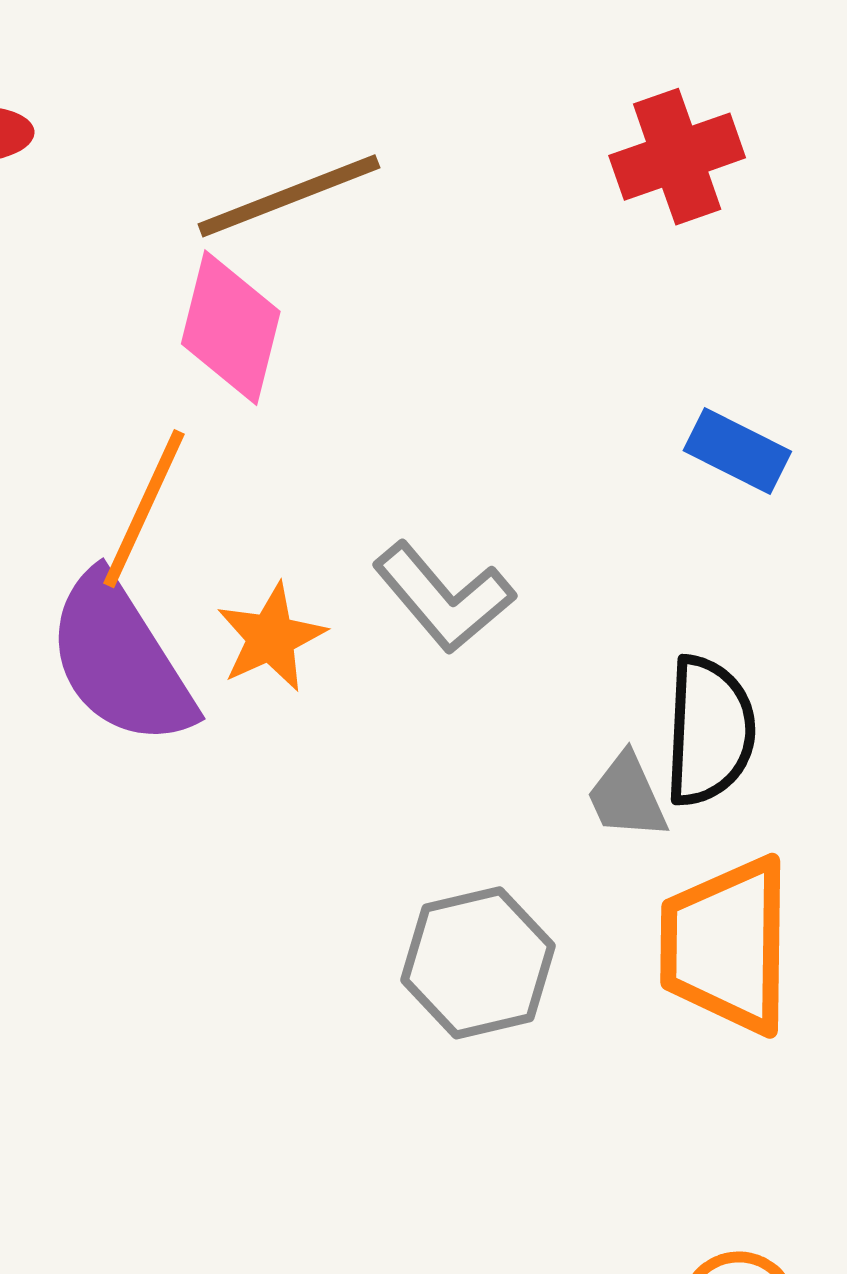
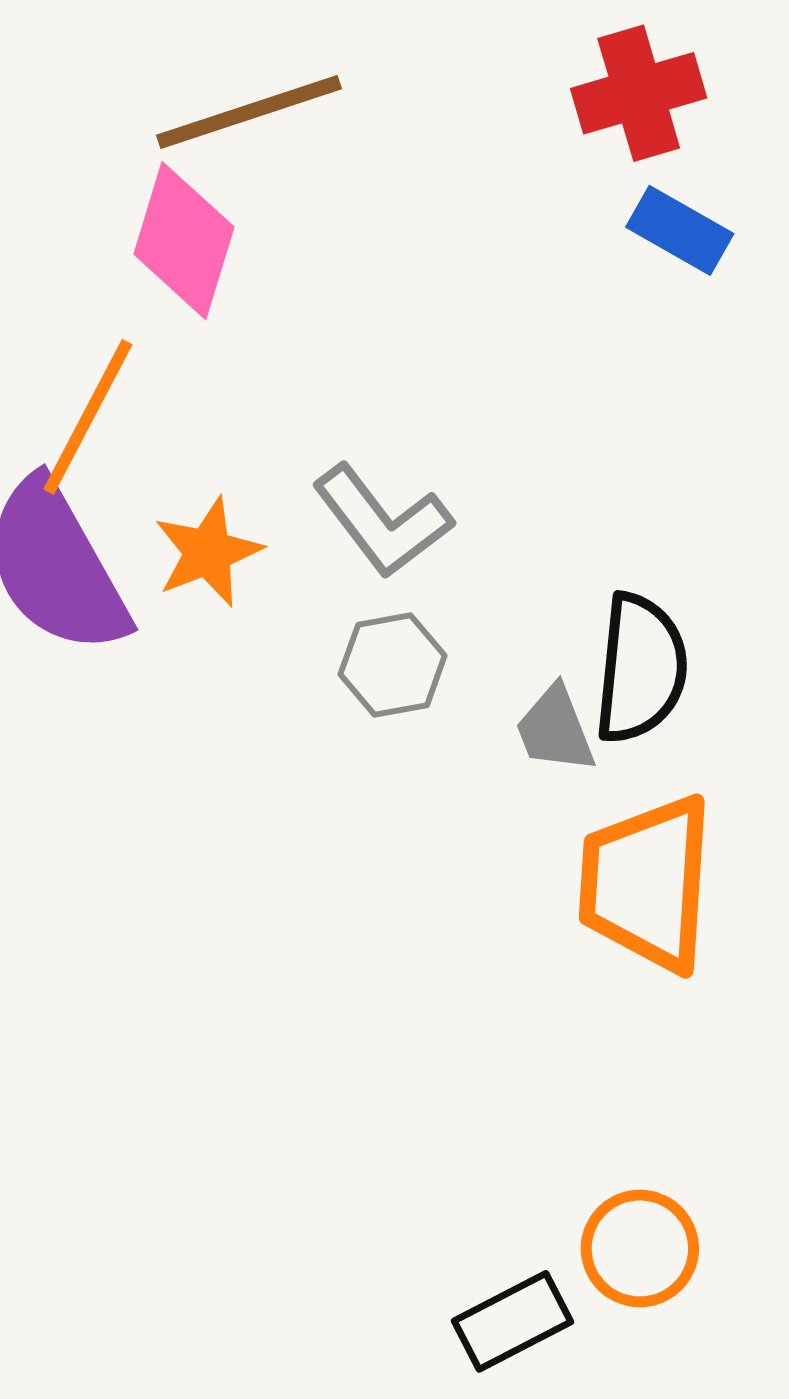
blue rectangle: (737, 451) -> (680, 230), moved
gray hexagon: (478, 963) -> (393, 665), moved, size x0.7

